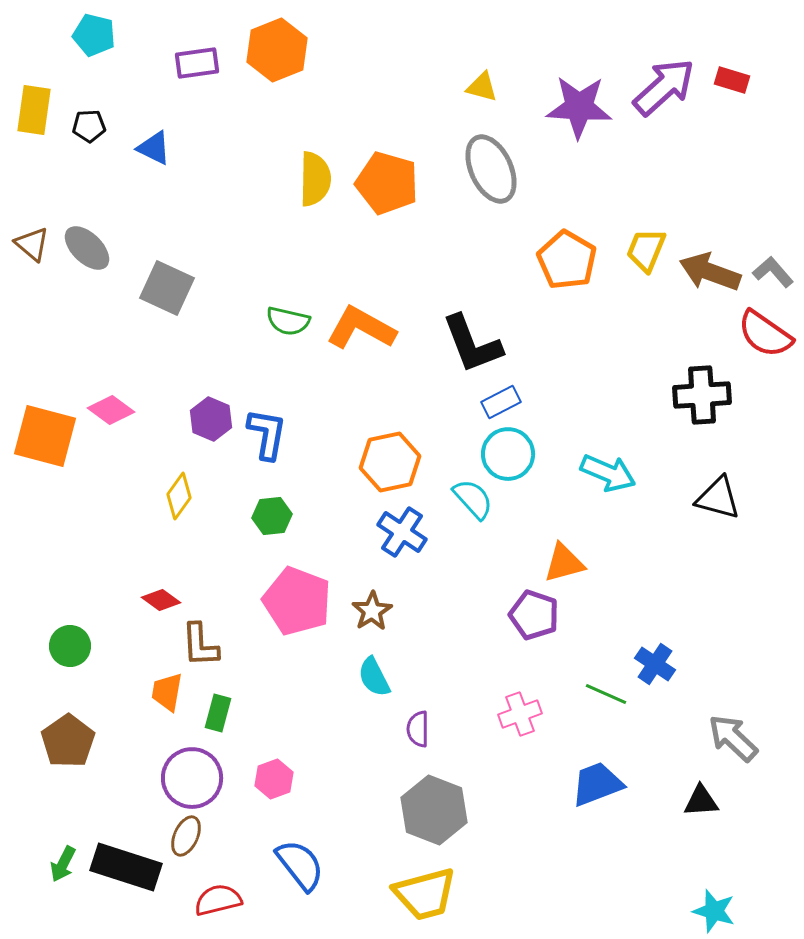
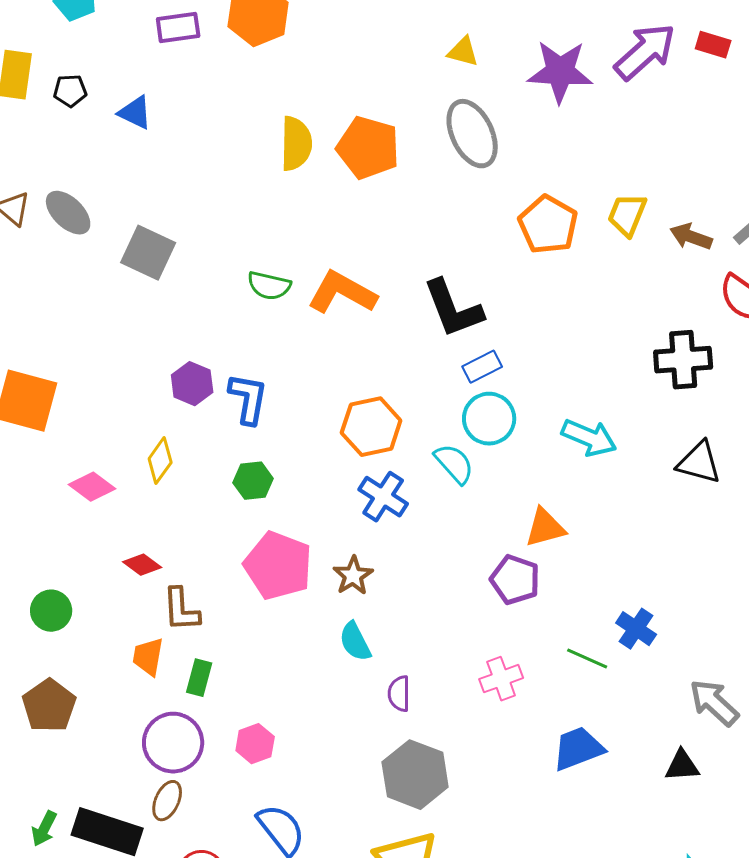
brown arrow: (710, 272) -> (691, 237), size x0.7
pink diamond: (111, 410) -> (92, 487), moved

